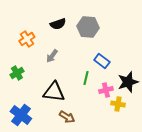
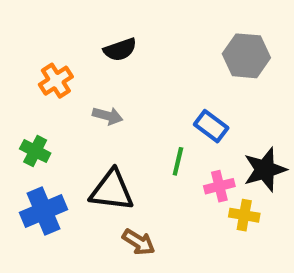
gray hexagon: (88, 27) -> (246, 56), moved
gray arrow: (52, 56) -> (108, 116), turned -112
green cross: (17, 73) -> (35, 151), turned -32
blue cross: (21, 115) -> (43, 211), moved, turned 30

